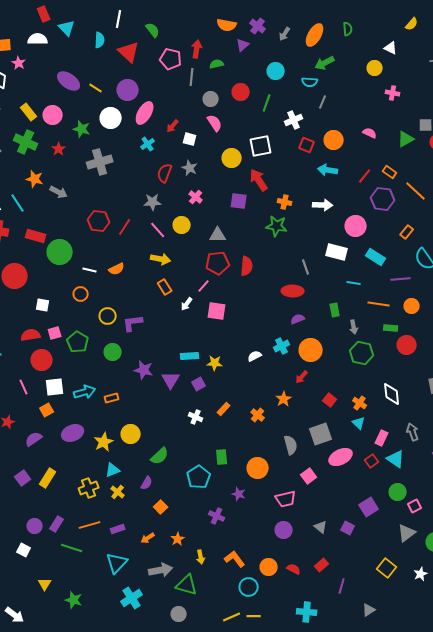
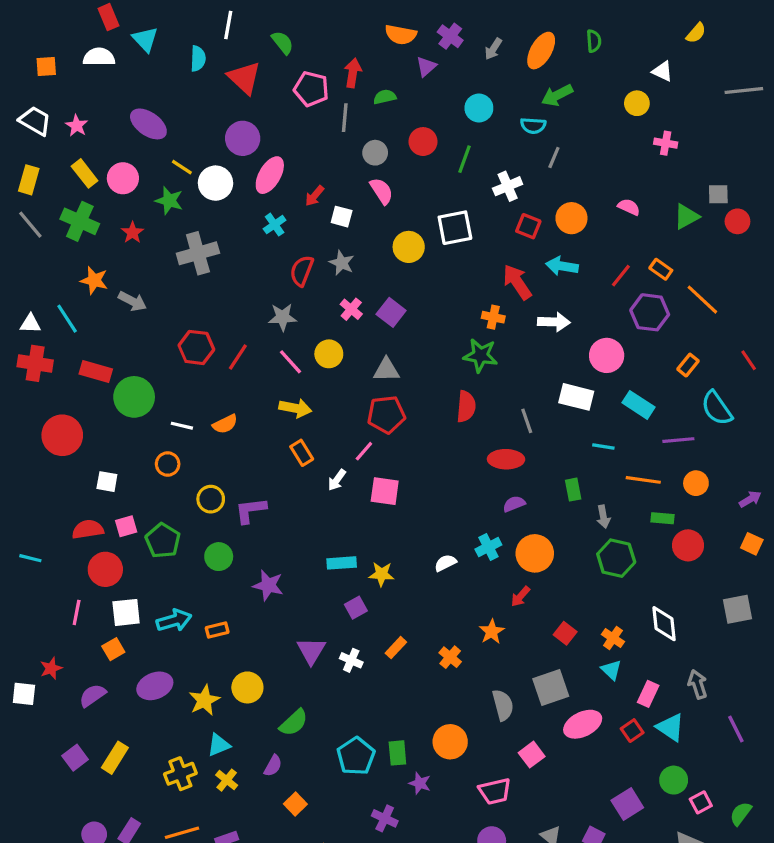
pink star: (19, 63) -> (77, 126), moved
yellow line: (96, 88) -> (182, 167), moved
red arrow: (259, 180) -> (517, 282), moved
purple square: (239, 201) -> (391, 312), moved, turned 30
red semicircle: (247, 266) -> (466, 407), moved
purple triangle: (171, 380) -> (311, 651), moved
pink line: (24, 387) -> (77, 612), turned 35
green rectangle: (222, 457) -> (397, 753), moved

